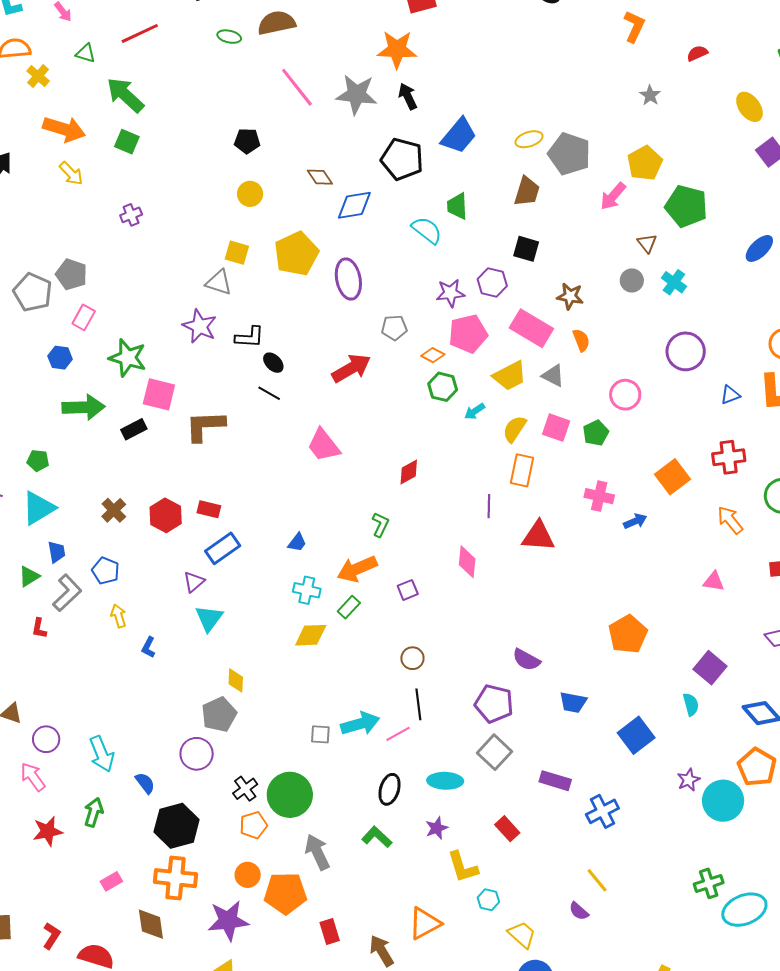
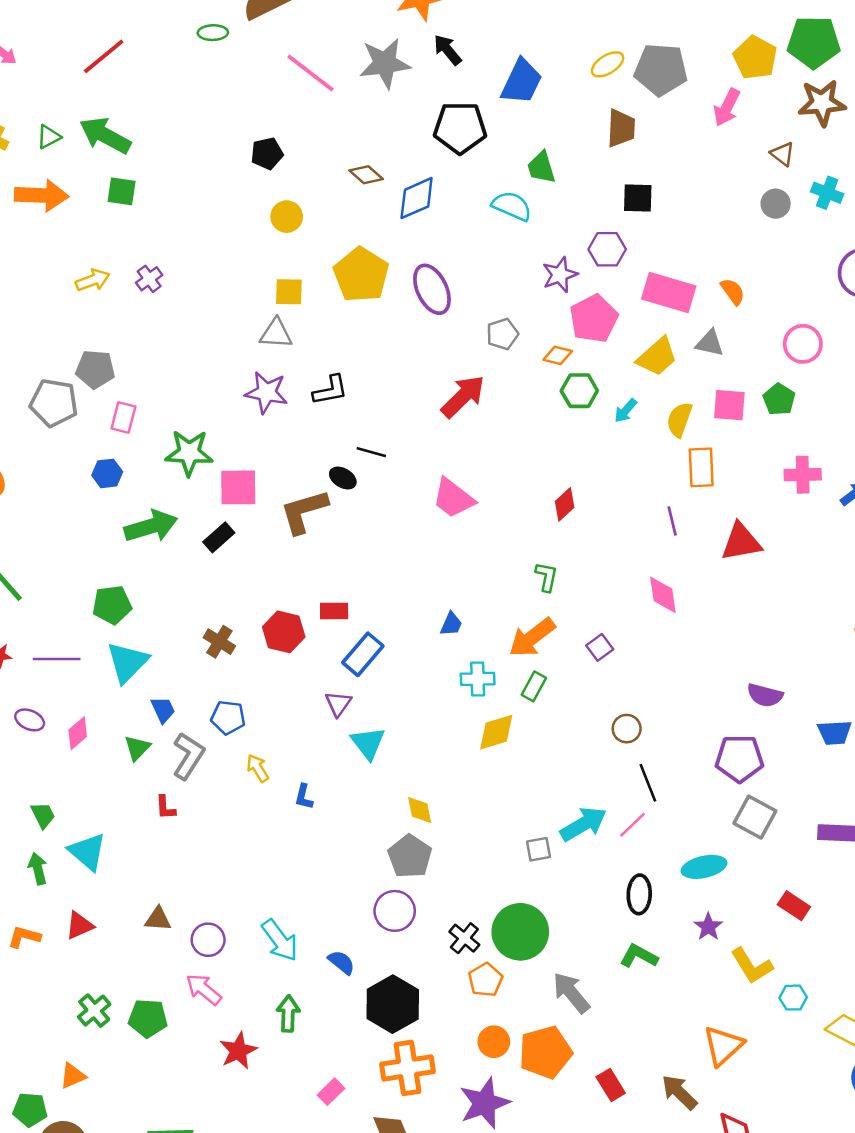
green triangle: (86, 53) -> (49, 137), moved, turned -30
yellow arrow: (71, 173) -> (93, 280), moved, turned -52
green pentagon: (686, 206) -> (814, 42), moved
brown star: (570, 296) -> (822, 103), moved, size x1.4
black ellipse: (273, 363) -> (343, 478), moved
green pentagon: (38, 461) -> (112, 605), size x1.4

